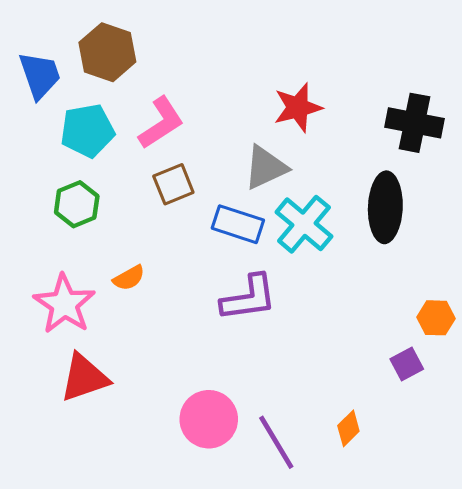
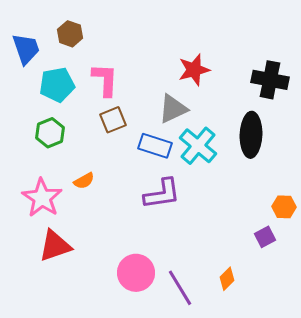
brown hexagon: (107, 52) -> (70, 34), size x0.7
pink L-shape: (161, 123) -> (105, 80), turned -54

